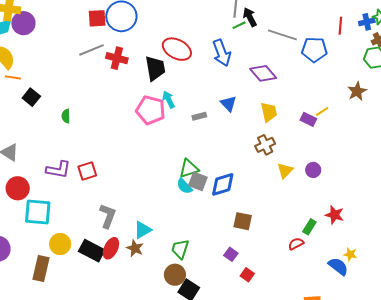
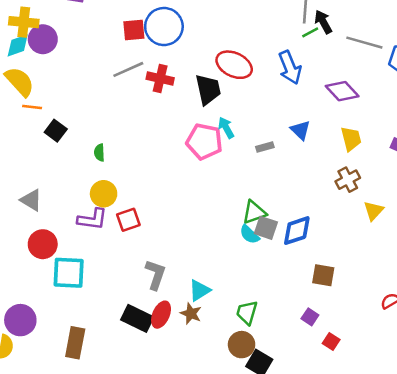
yellow circle: (60, 244) -> (104, 194), moved

